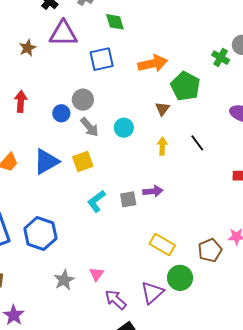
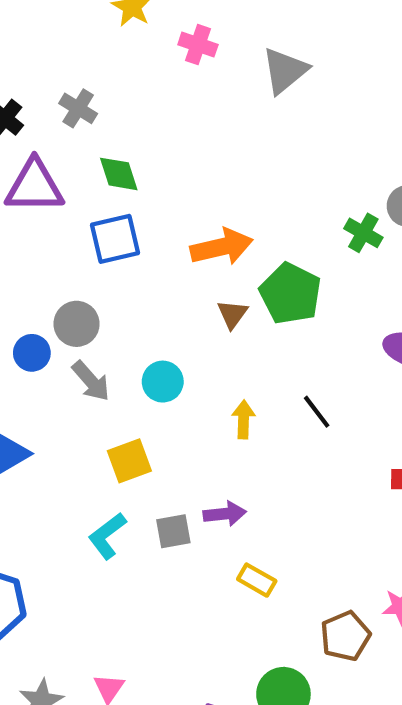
green diamond: (115, 22) -> (119, 174), moved
brown triangle: (162, 109) -> (232, 314), moved
yellow square: (83, 161) -> (129, 461), moved
yellow rectangle: (162, 245) -> (257, 580), moved, size x0.7

